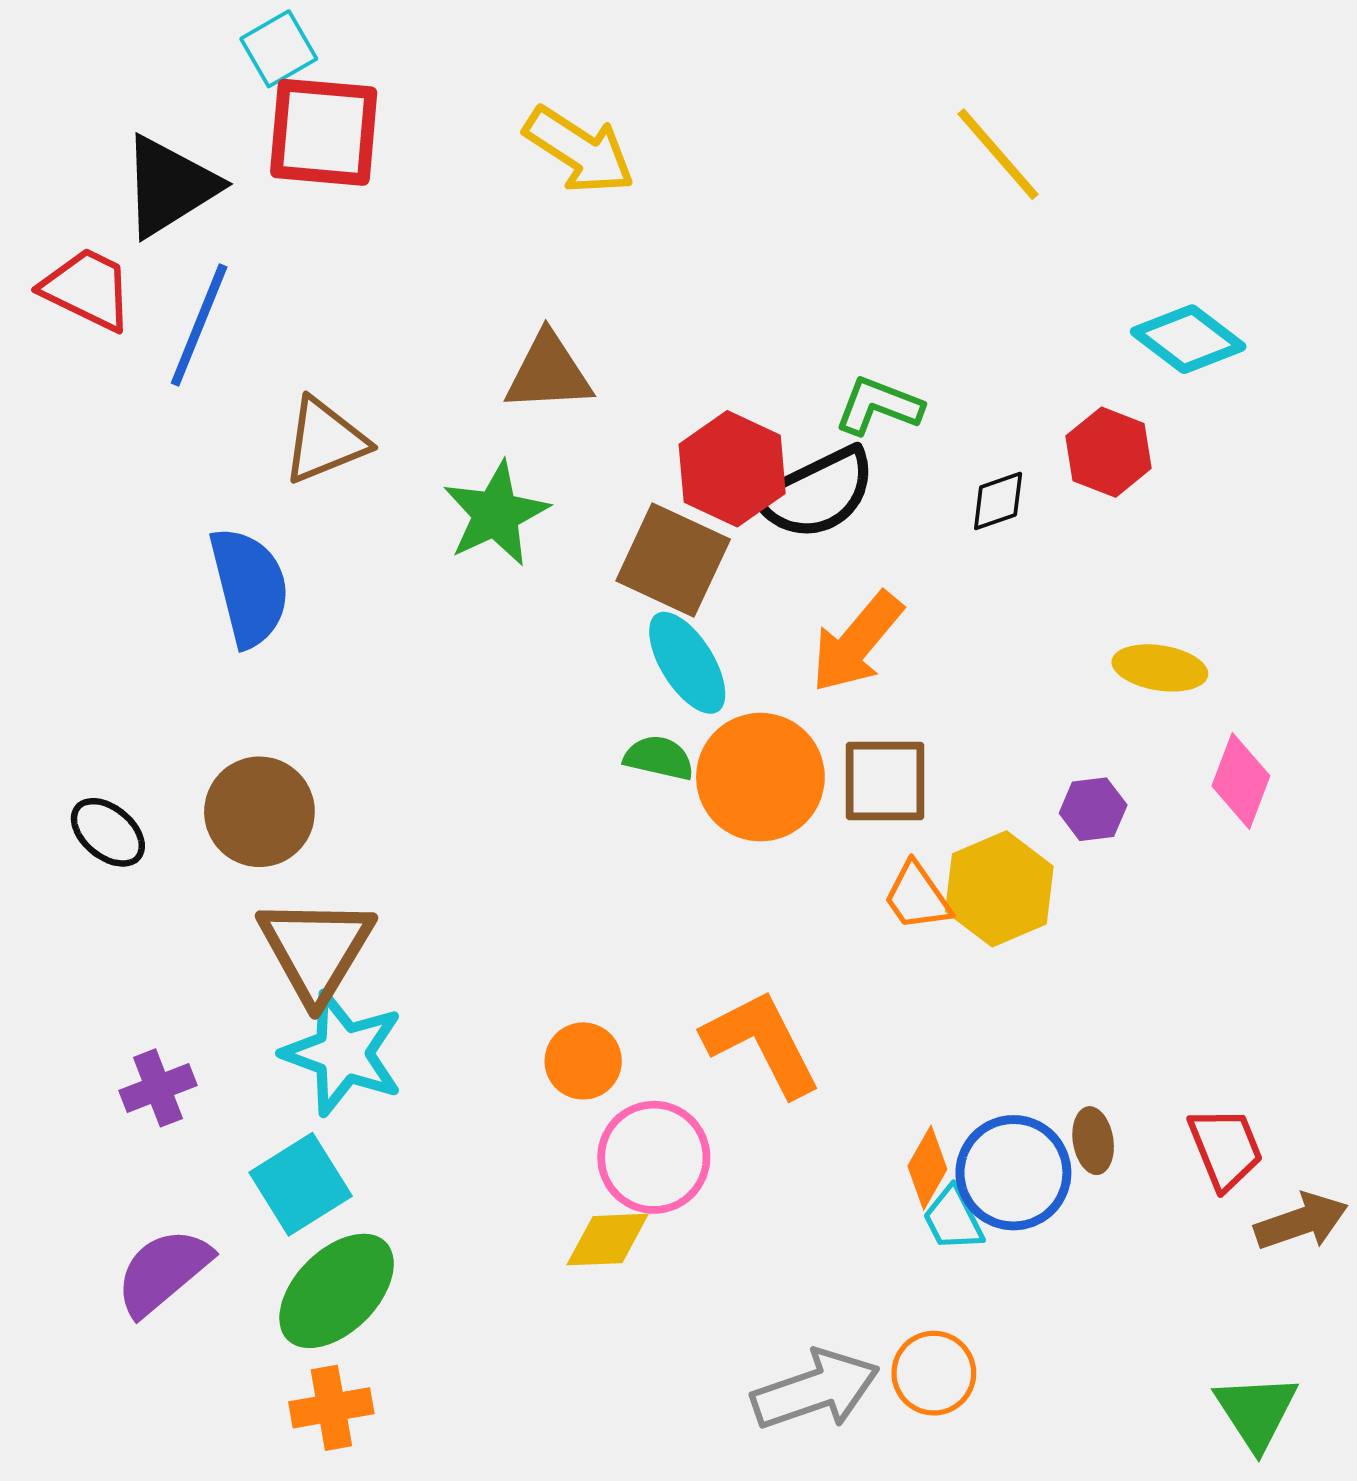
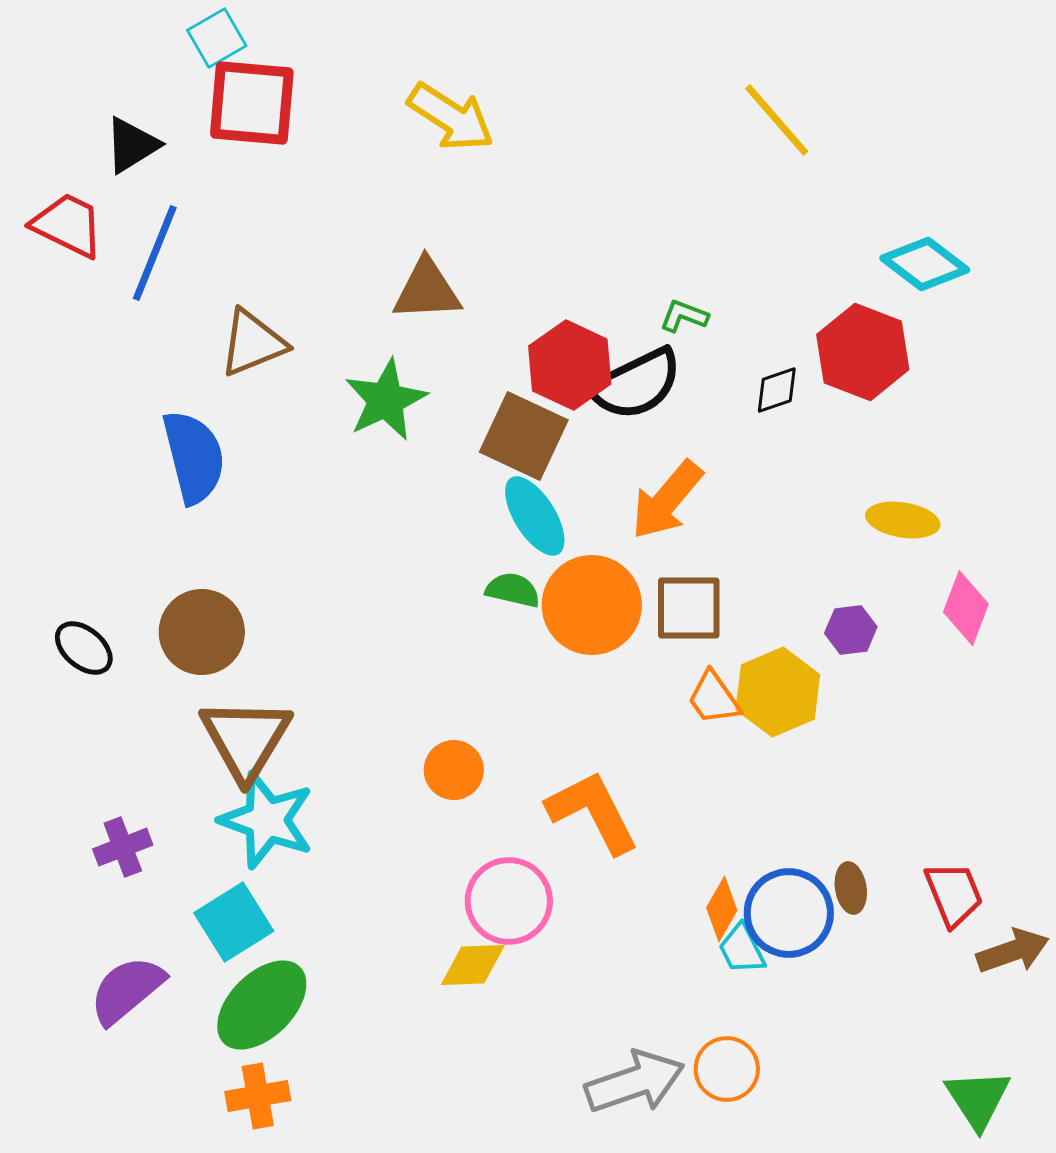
black triangle: (170, 186) -> (132, 145), size x0.7
green L-shape: (879, 406) -> (684, 316), size x0.7
red hexagon: (1109, 452) -> (863, 352), size x1.4
orange circle: (583, 1061) -> (454, 770), moved

